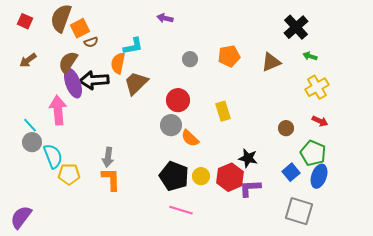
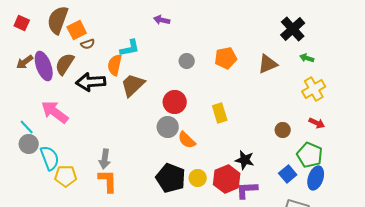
purple ellipse: (73, 83) -> (44, 66), moved
pink arrow: (58, 110) -> (55, 112), turned -48

